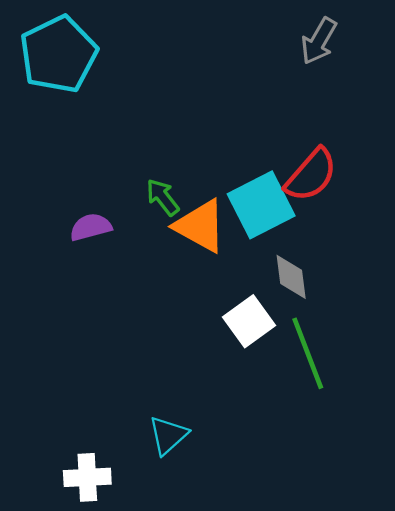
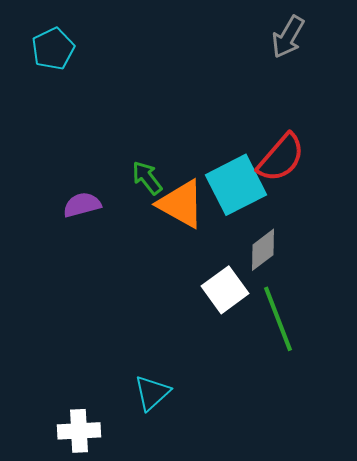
cyan pentagon: (58, 54) -> (53, 49), size x0.6
gray diamond: (291, 277) -> (263, 250), turned 60

